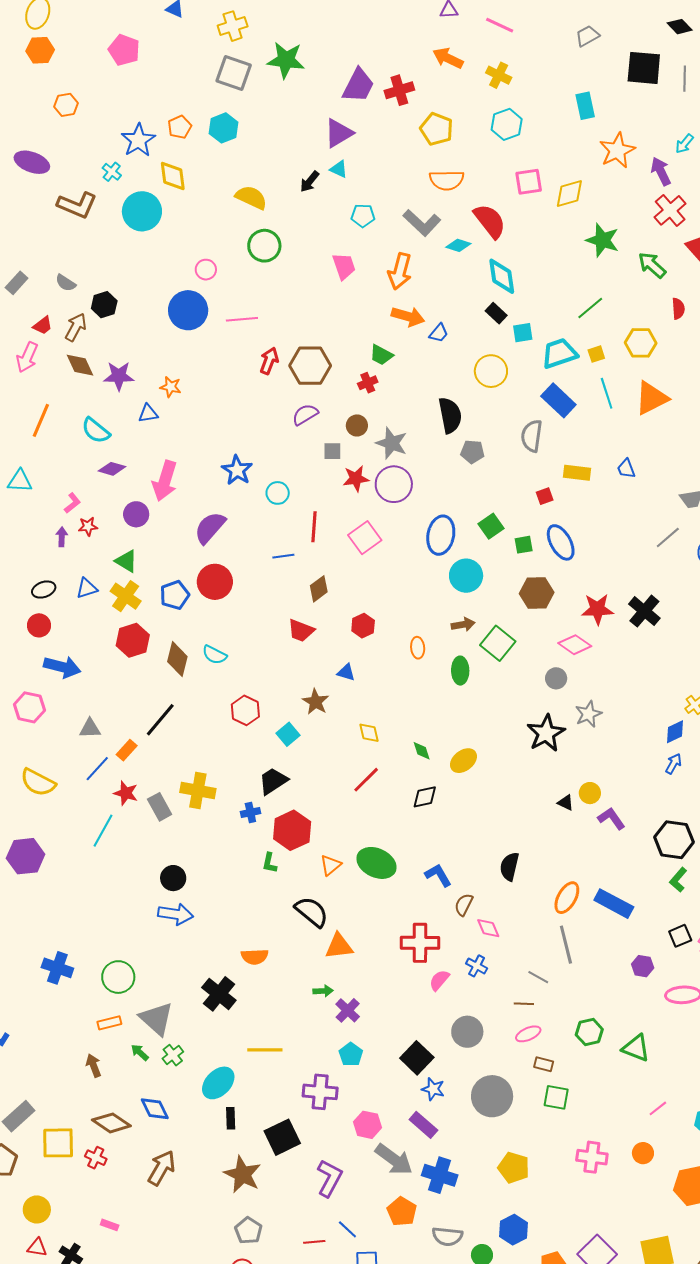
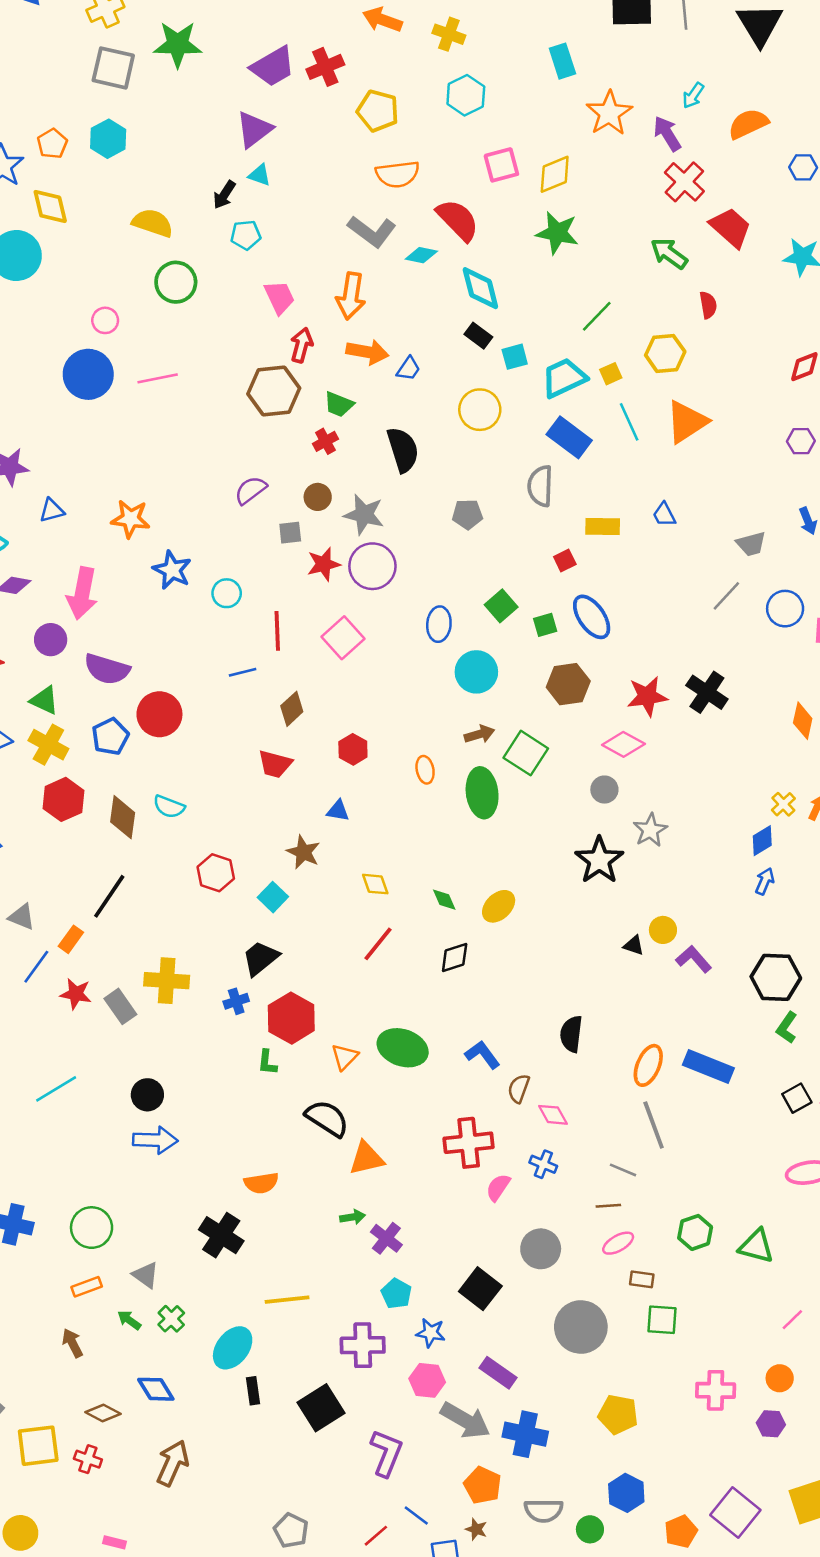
purple trapezoid: (358, 85) -> (273, 67), turned 39
cyan pentagon: (363, 216) -> (246, 235), moved
green star: (602, 240) -> (557, 233), moved
red arrow: (269, 361) -> (302, 345), moved
brown hexagon: (310, 366) -> (274, 391), moved
orange star: (171, 387) -> (131, 519), moved, size x1.4
black semicircle: (450, 415) -> (403, 450), moved
purple semicircle: (210, 528) -> (107, 669), moved, turned -108
blue ellipse: (441, 535) -> (439, 624), size x0.7
green ellipse: (460, 671) -> (482, 793), size x1.4
gray triangle: (90, 728) -> (22, 917), turned 30
cyan line: (103, 831) -> (56, 1089), moved, turned 36
purple hexagon: (643, 966) -> (771, 1424), moved
gray triangle: (156, 1019) -> (146, 1275), size x0.6
blue star: (433, 1089) -> (431, 1333), moved
brown diamond: (111, 1123) -> (103, 1413), size x0.7
brown star: (242, 1174) -> (476, 1529), moved, size x0.5
red line: (314, 1242) -> (376, 1536), turned -30

